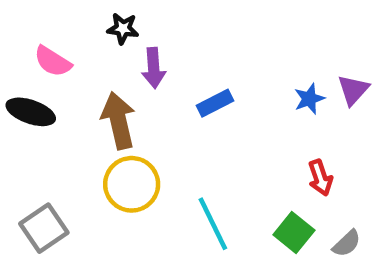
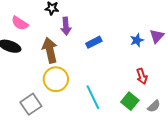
gray square: (44, 228) -> (31, 104), moved

